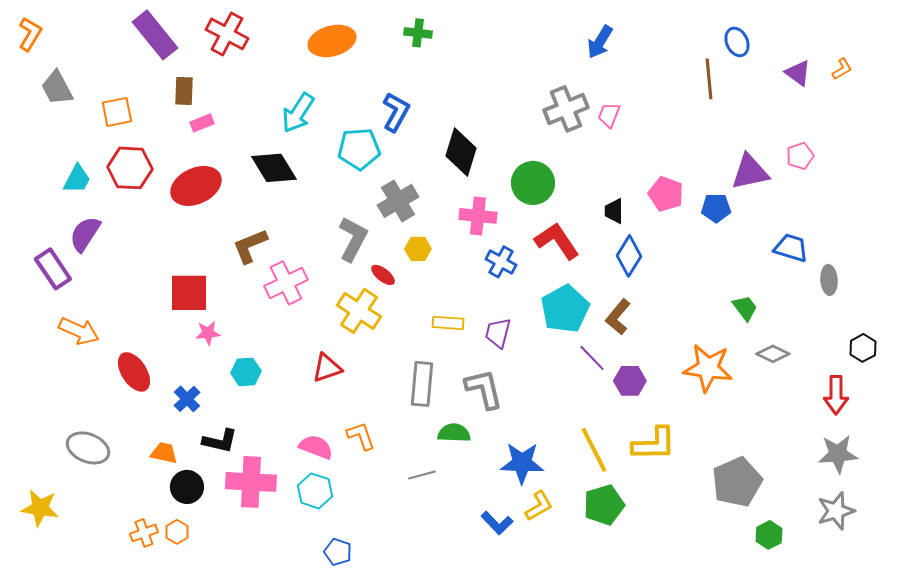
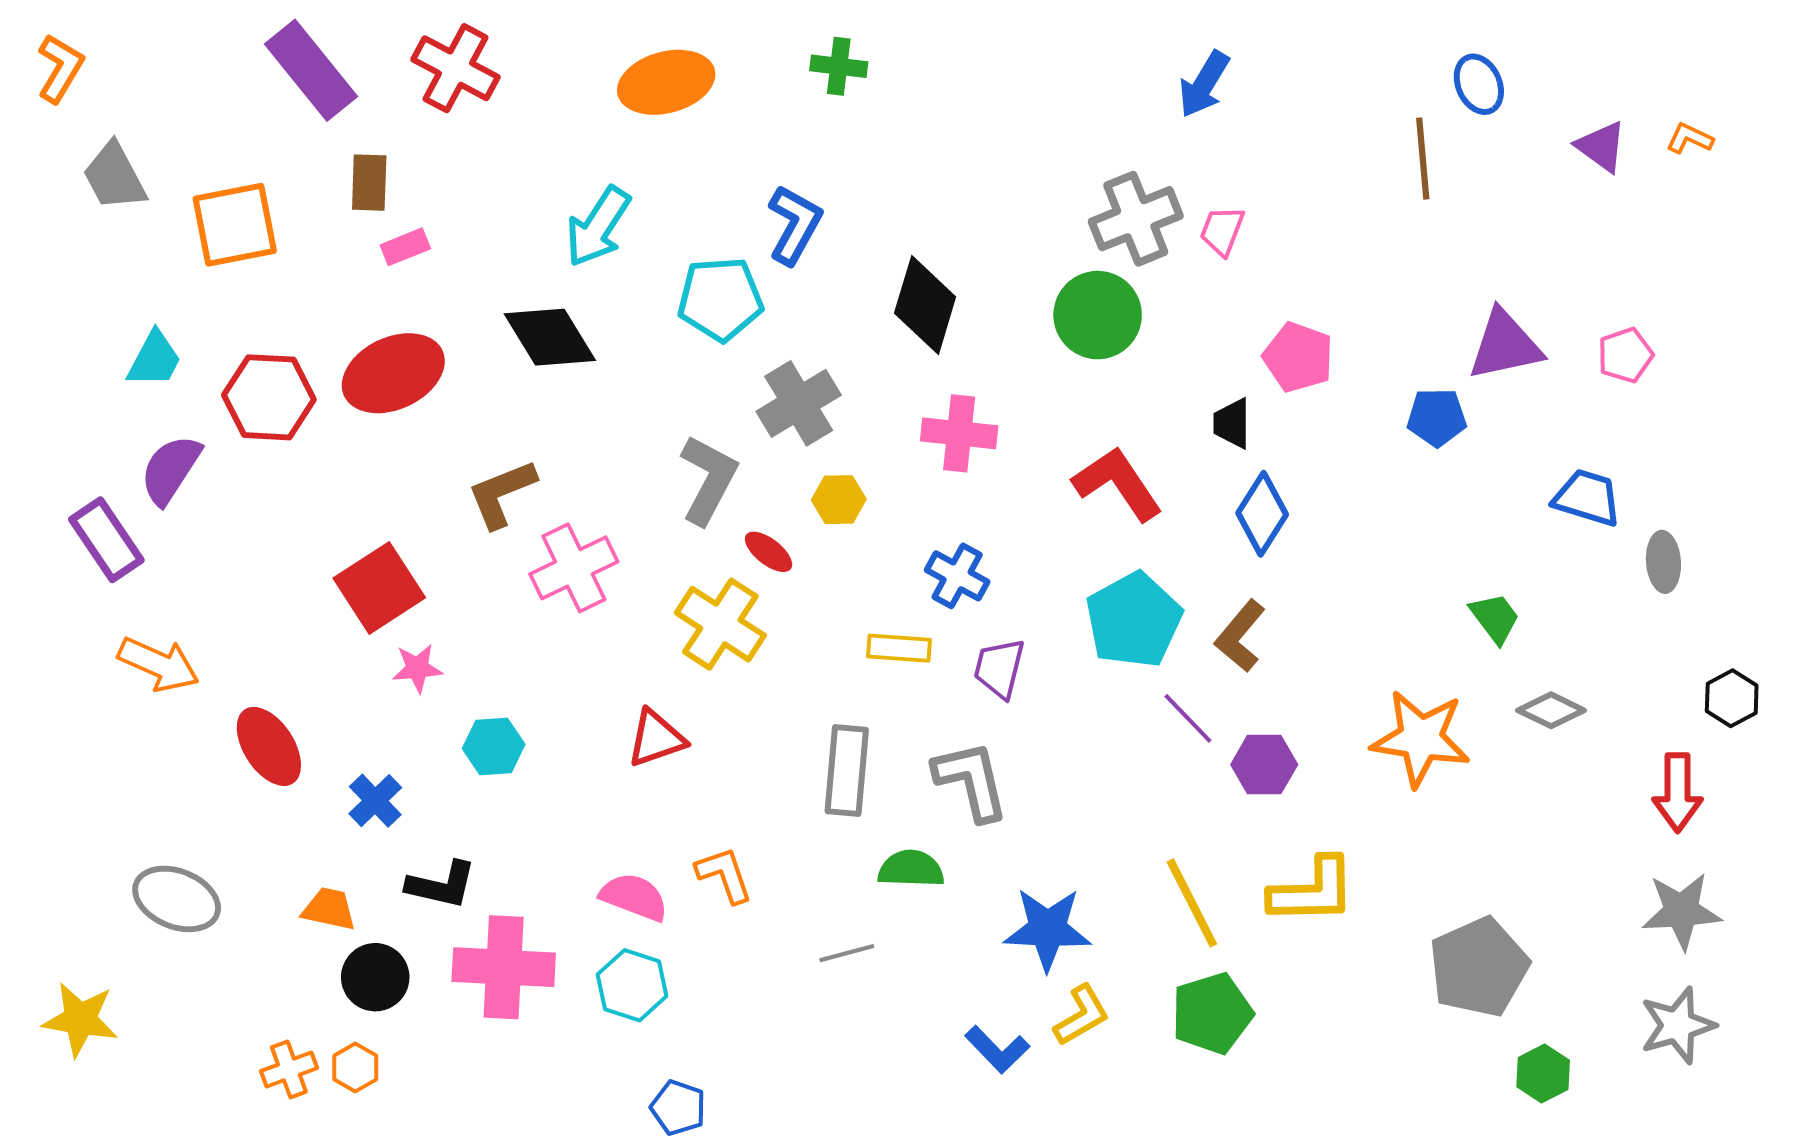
orange L-shape: (842, 69) -> (1690, 138), turned -125
orange square: (117, 112) -> (235, 225), size x1.4
pink pentagon: (800, 156) -> (1625, 355), moved
red hexagon: (130, 168) -> (269, 397), moved
green circle: (533, 183) -> (1098, 315), moved
pink pentagon: (666, 194) -> (1298, 357), moved
blue cross: (501, 262) -> (957, 576), moved
red square: (189, 293) -> (379, 588), turned -33

